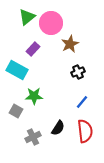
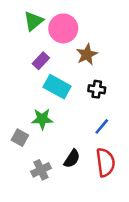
cyan rectangle: (17, 70) -> (57, 87), moved
black cross: (78, 72) -> (97, 89), turned 32

